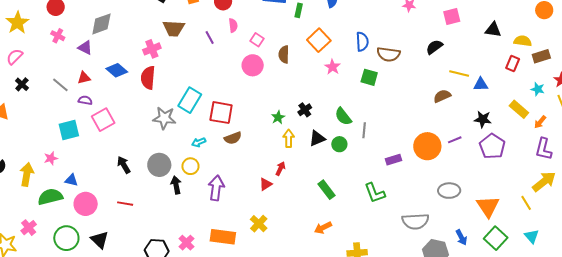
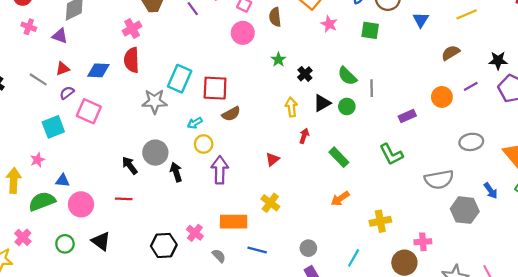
blue diamond: (117, 70) -> (98, 70), moved, turned -30
yellow line: (459, 74) -> (467, 14), turned -30
blue triangle: (481, 84) -> (421, 20), moved, turned -49
brown semicircle: (442, 96) -> (451, 53), moved
purple semicircle: (85, 100) -> (67, 93), turned -40
green star: (278, 117) -> (278, 60), moved
pink square: (103, 120) -> (89, 111), turned -30
orange circle: (427, 146) -> (442, 97), size x0.7
black arrow: (124, 165) -> (130, 165), moved
yellow circle: (190, 166) -> (204, 144), moved
red arrow: (280, 169) -> (304, 136), moved
green circle: (66, 238) -> (65, 244), size x0.7

